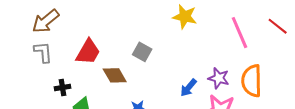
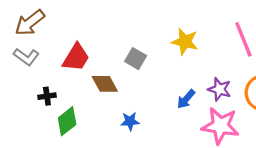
yellow star: (185, 17) -> (185, 42), moved
gray L-shape: (43, 52) -> (26, 57), turned 130

